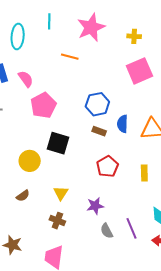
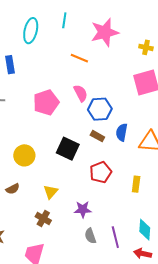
pink semicircle: (26, 79) -> (81, 93), moved
black square: (58, 143) -> (68, 149), moved

